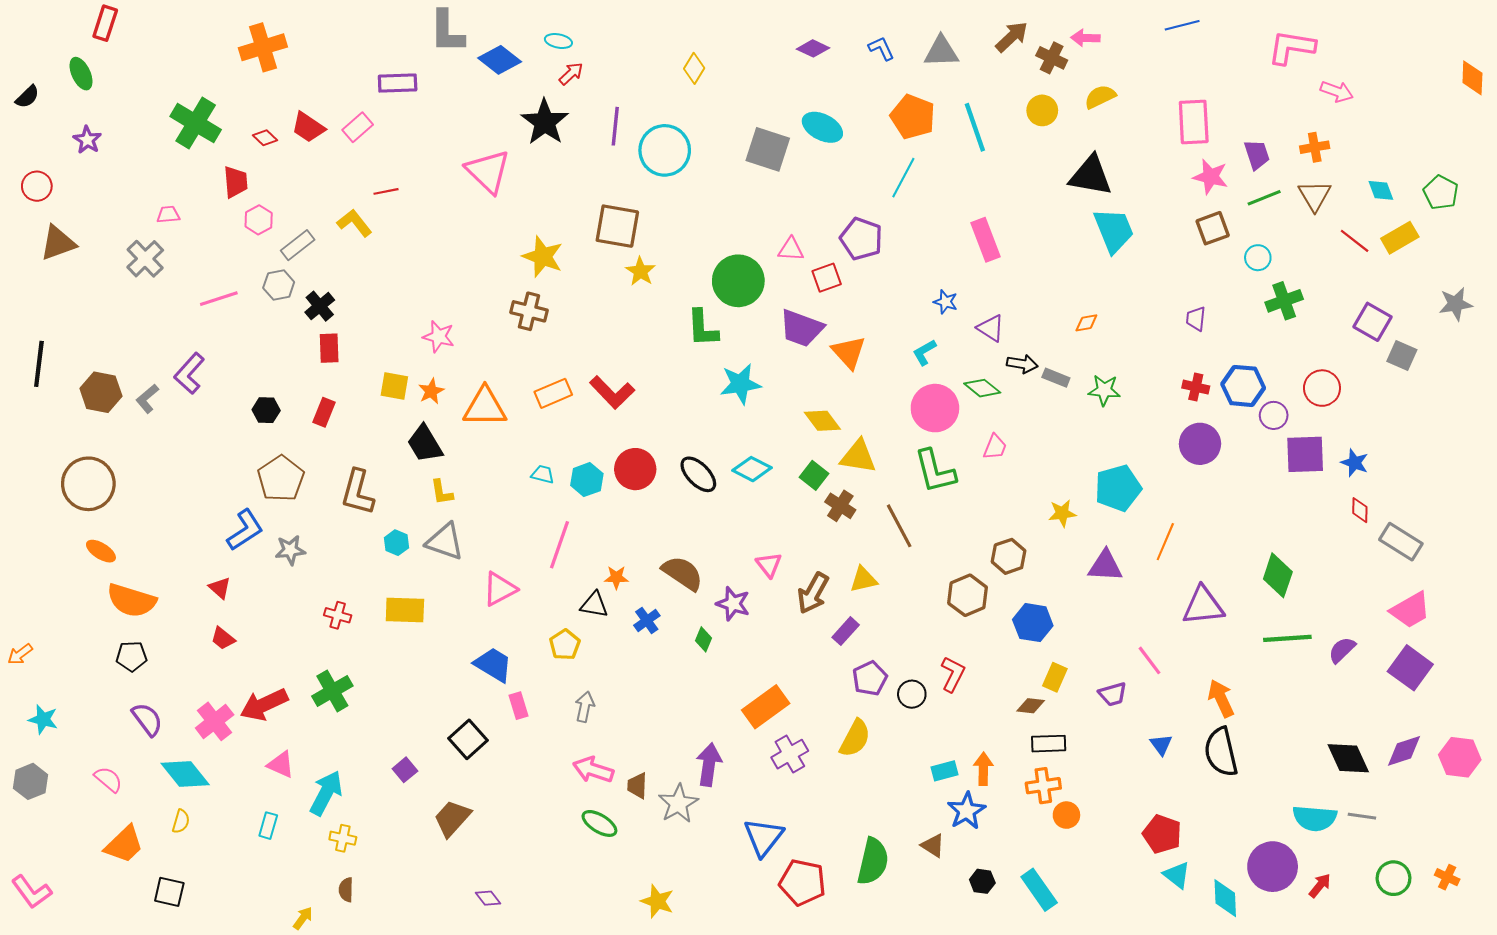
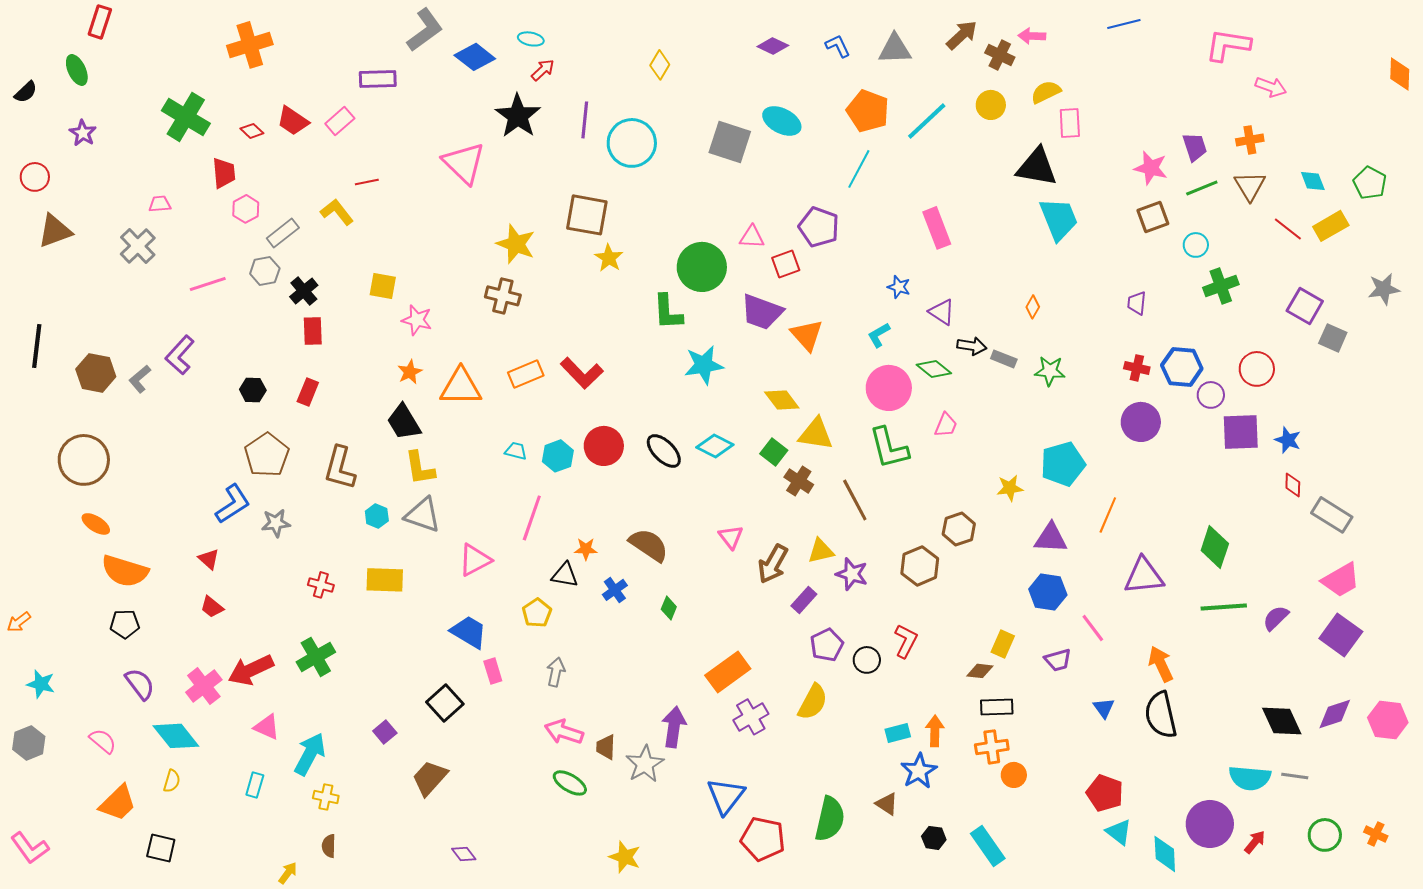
gray L-shape: (447, 32) -> (425, 30), turned -126
pink rectangle: (1194, 122) -> (1070, 123), moved, size x0.7
cyan line: (975, 127) -> (927, 121), turned 66
orange diamond: (1086, 323) -> (1033, 307), turned -50
yellow square: (394, 386) -> (383, 286), moved
yellow L-shape: (442, 492) -> (420, 468), size x1.4
purple star: (733, 604) -> (852, 574), moved
blue hexagon: (1033, 623) -> (1048, 592), moved

